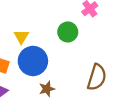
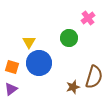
brown star: (47, 89) -> (73, 87), moved

